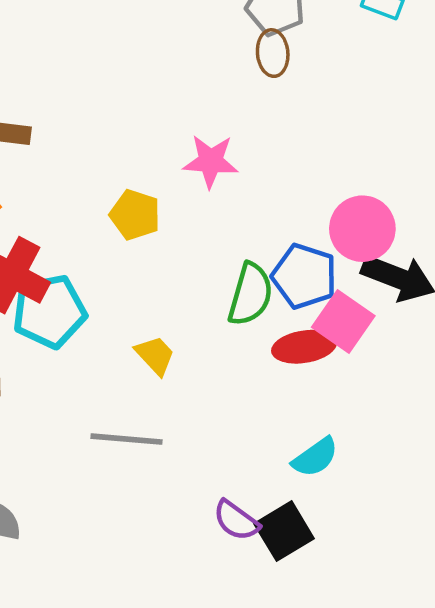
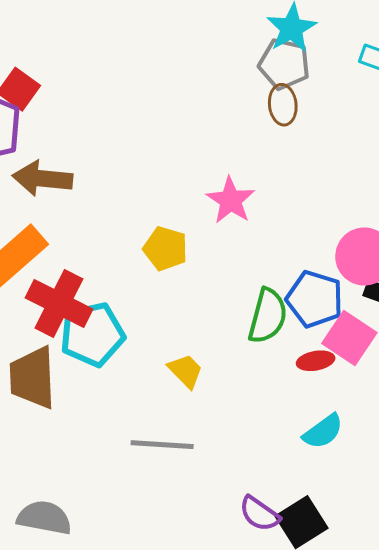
pink star: (211, 161) -> (231, 200), turned 30
red ellipse: (304, 347) -> (316, 361), size x0.7
cyan semicircle: (315, 457) -> (323, 431), moved

